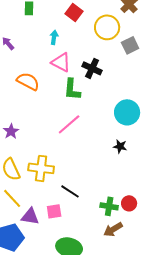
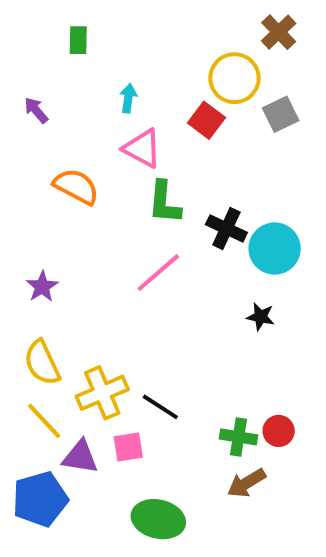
red square: (74, 12) -> (206, 120), moved
black cross: (92, 68) -> (226, 228), moved
yellow cross: (41, 168) -> (102, 393), moved, turned -30

